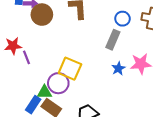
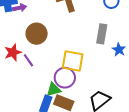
brown circle: (42, 15) -> (37, 34), moved
gray rectangle: (113, 40) -> (102, 34), moved

